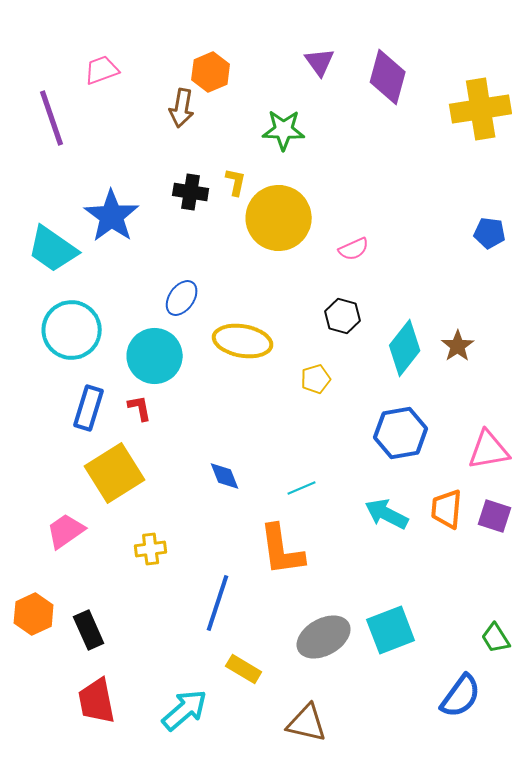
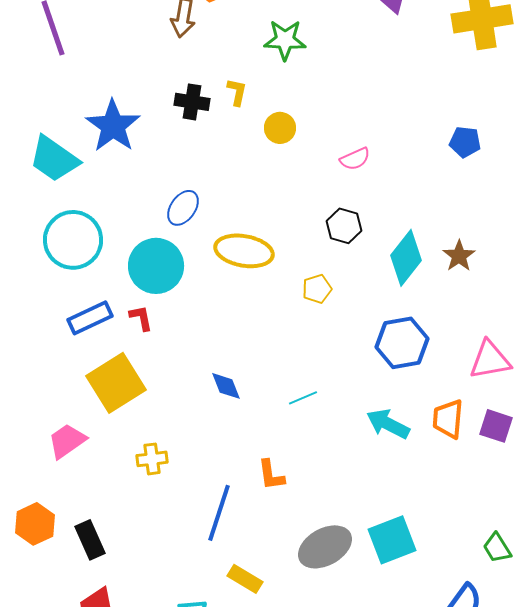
yellow circle: (279, 218) -> (280, 128), size x0.5
blue pentagon: (490, 233) -> (465, 142), moved
blue rectangle: (89, 408) -> (90, 318), turned 48
orange L-shape: (282, 550) -> (271, 475), moved, size x0.6

